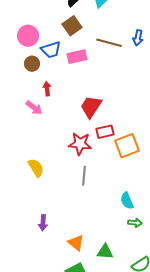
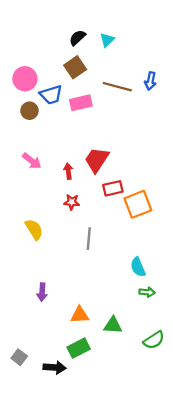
red arrow: (47, 89) -> (68, 171), moved
red star: (80, 144) -> (72, 202), moved, size x0.6
orange triangle: (76, 243) -> (80, 315), turned -42

